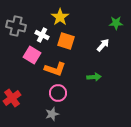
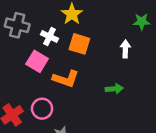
white arrow: (103, 45) -> (125, 49), turned -40
pink circle: (58, 93) -> (42, 109), moved

